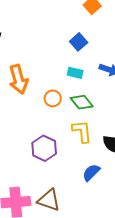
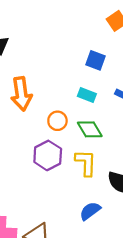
blue square: (79, 42) -> (95, 60), turned -36
purple hexagon: (44, 148) -> (48, 155), moved

